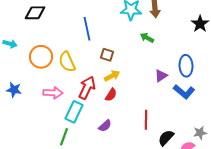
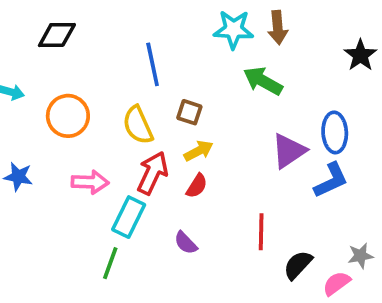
green arrow: (147, 38) -> (263, 81), size x1.5
yellow semicircle: (67, 62) -> (138, 125), moved
purple triangle: (161, 76) -> (289, 151), size x1.5
blue L-shape: (184, 92) -> (331, 180), turned -65
purple semicircle: (105, 126) -> (186, 243), turned 88

